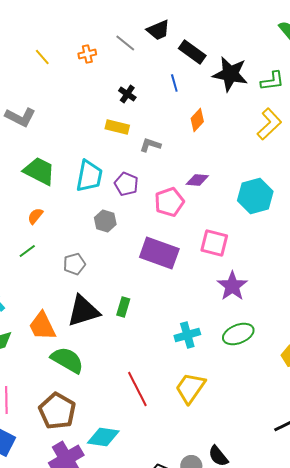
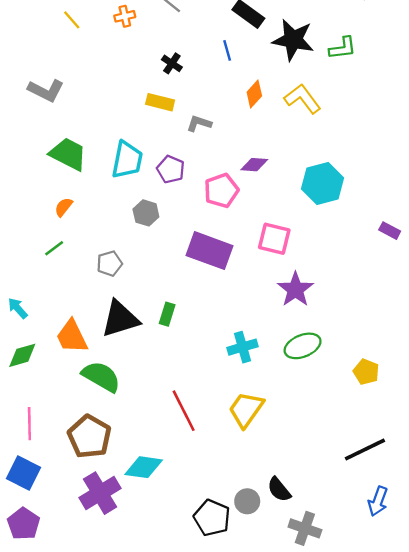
yellow L-shape: (269, 124) -> (303, 99), moved, turned -84

